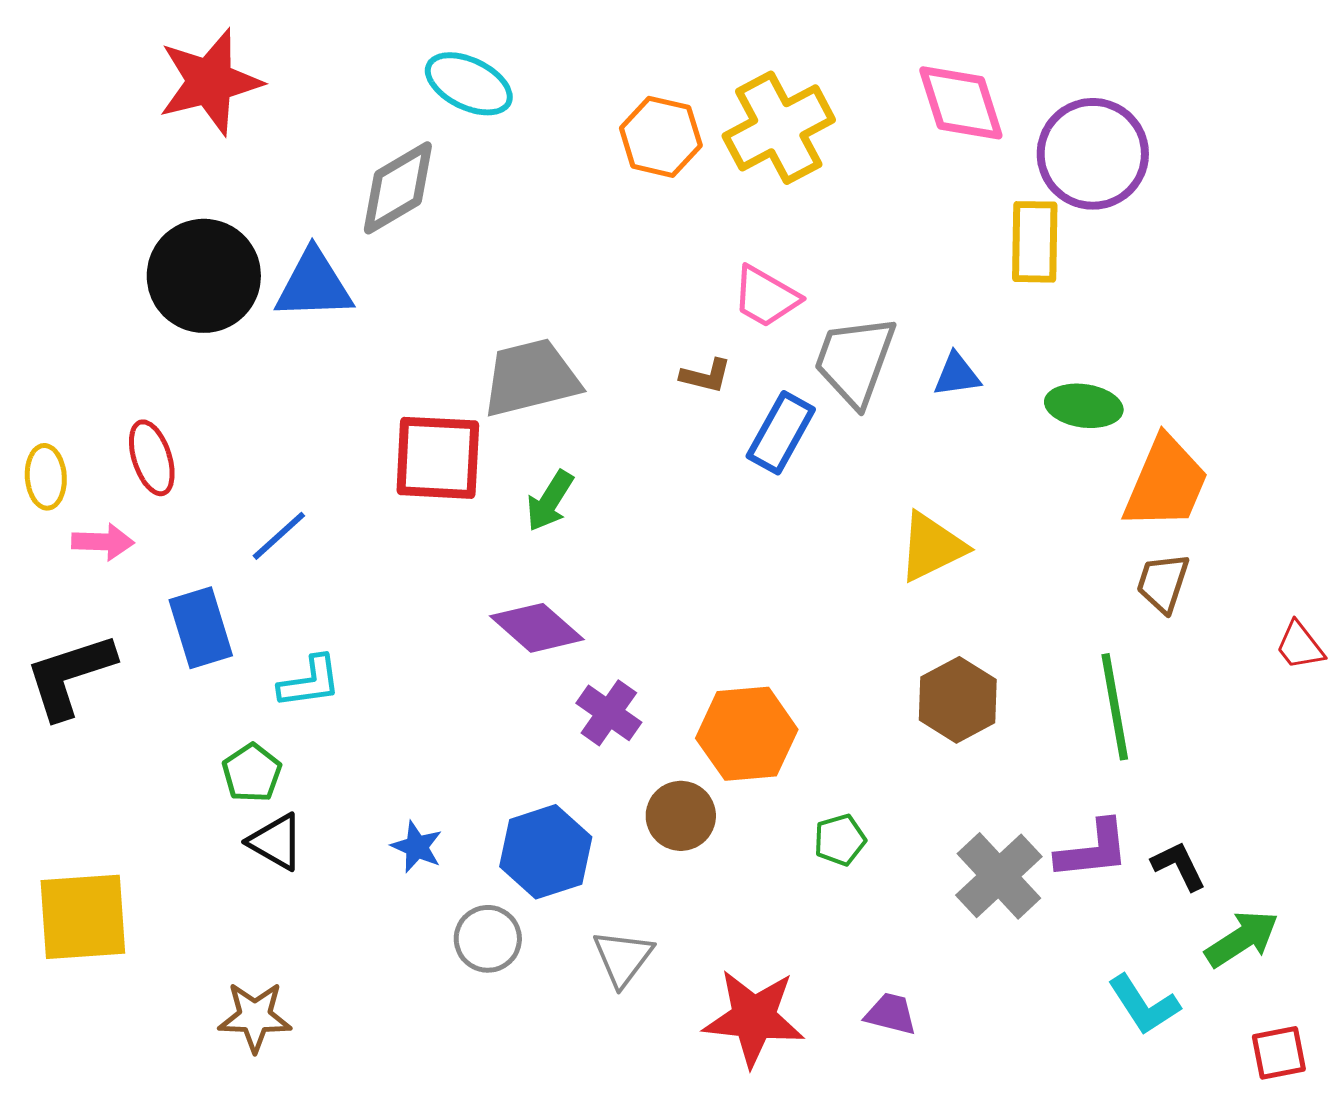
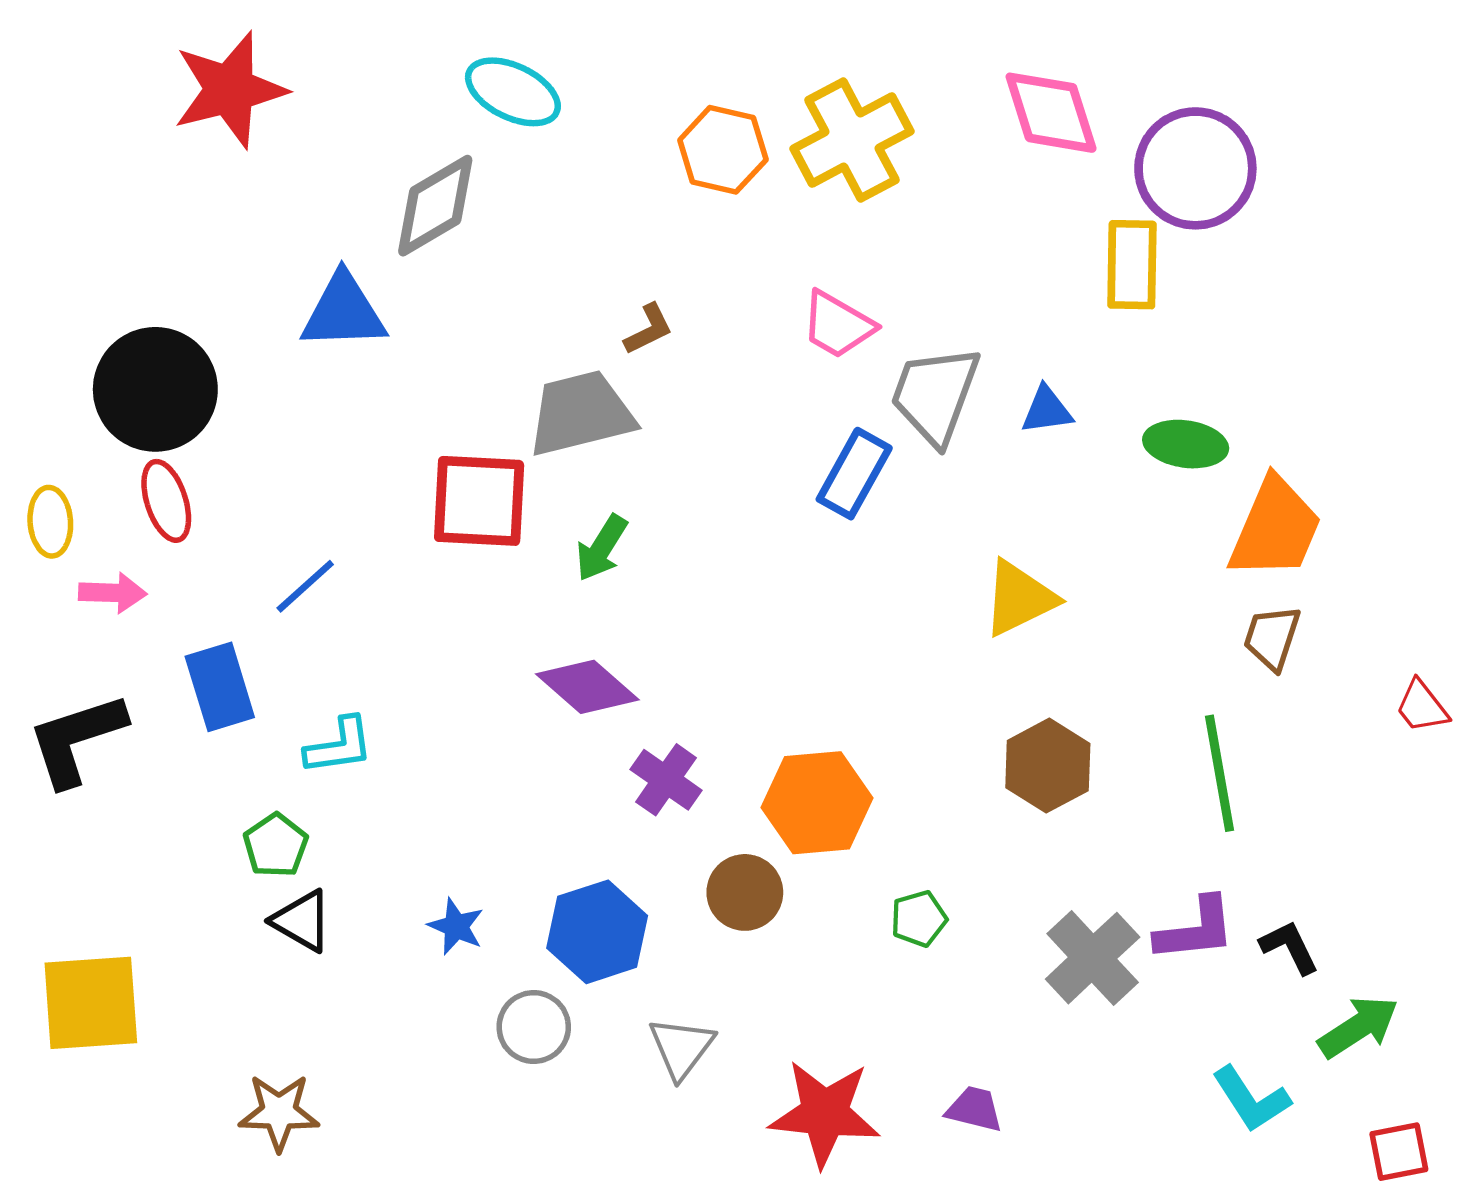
black circle: (204, 276) -> (155, 389), moved
brown L-shape: (706, 376) -> (649, 329), moved, turned -40

